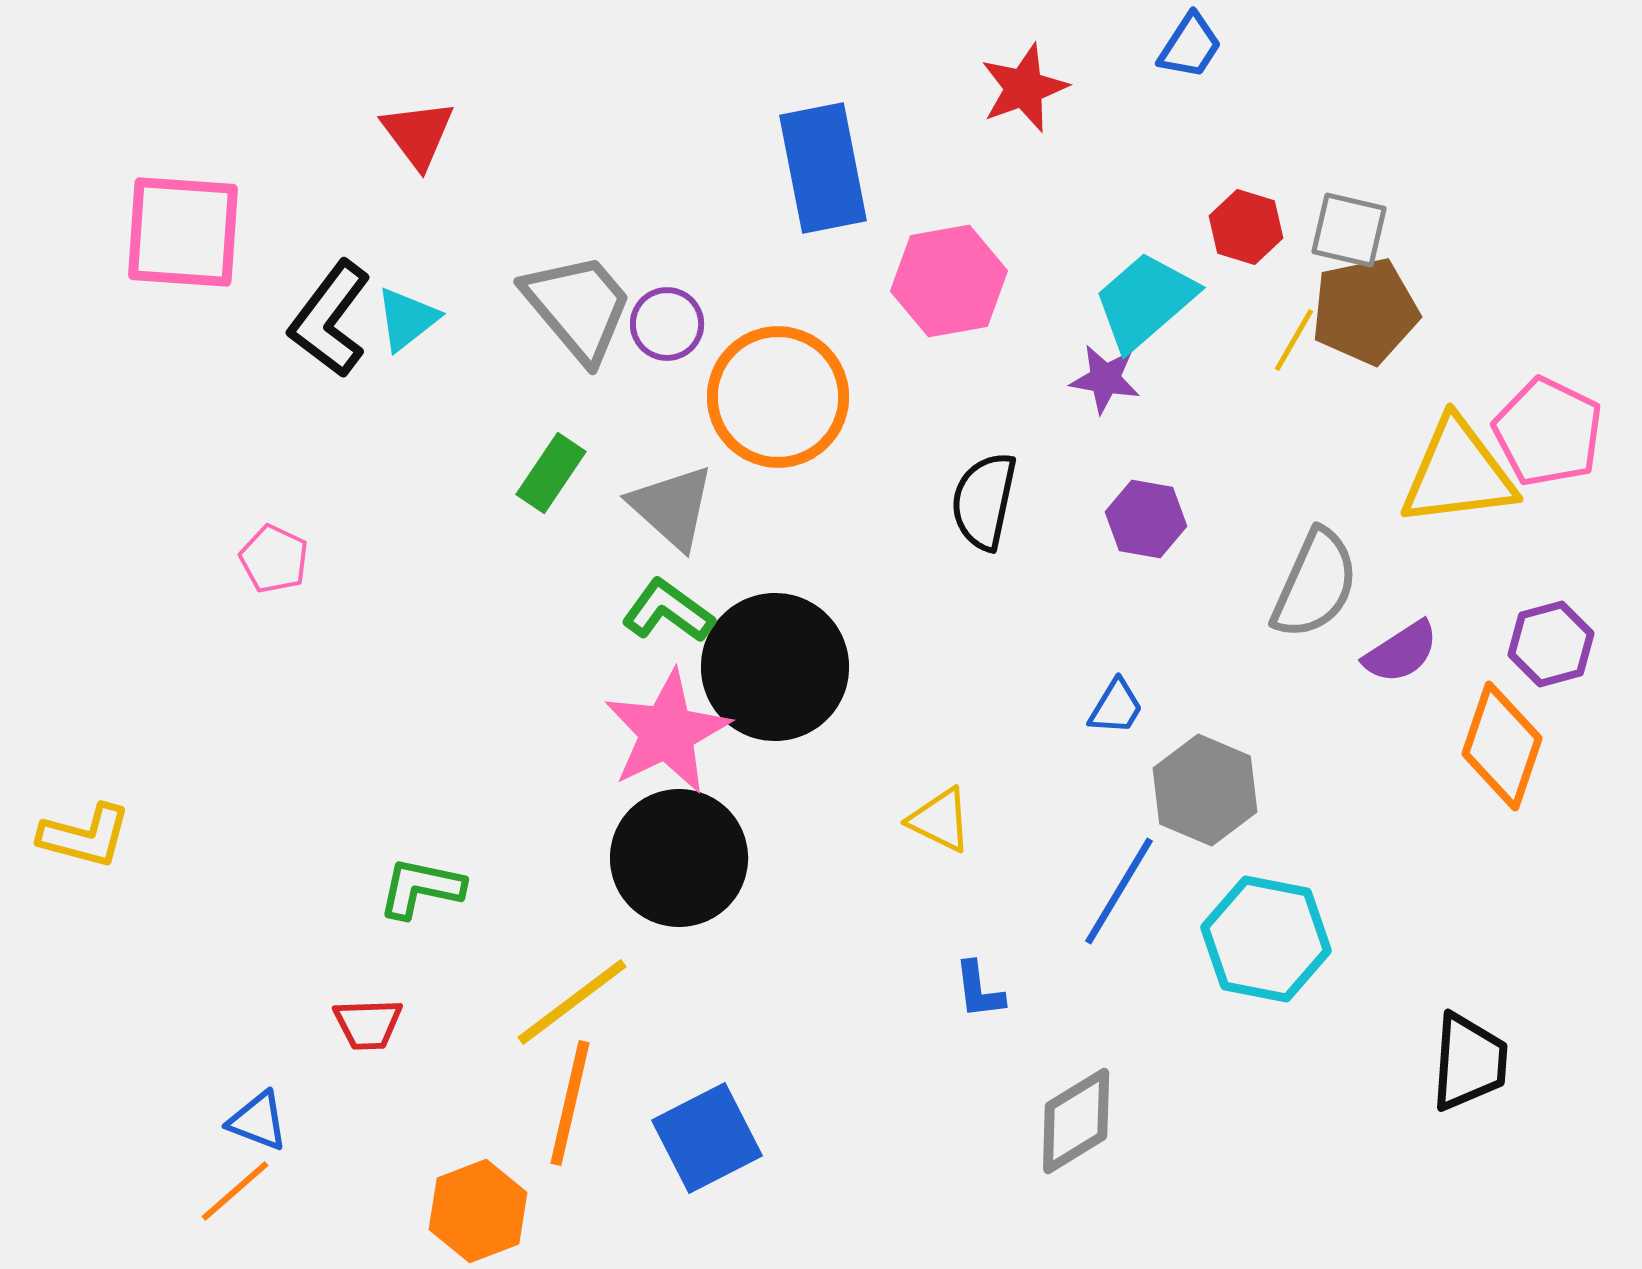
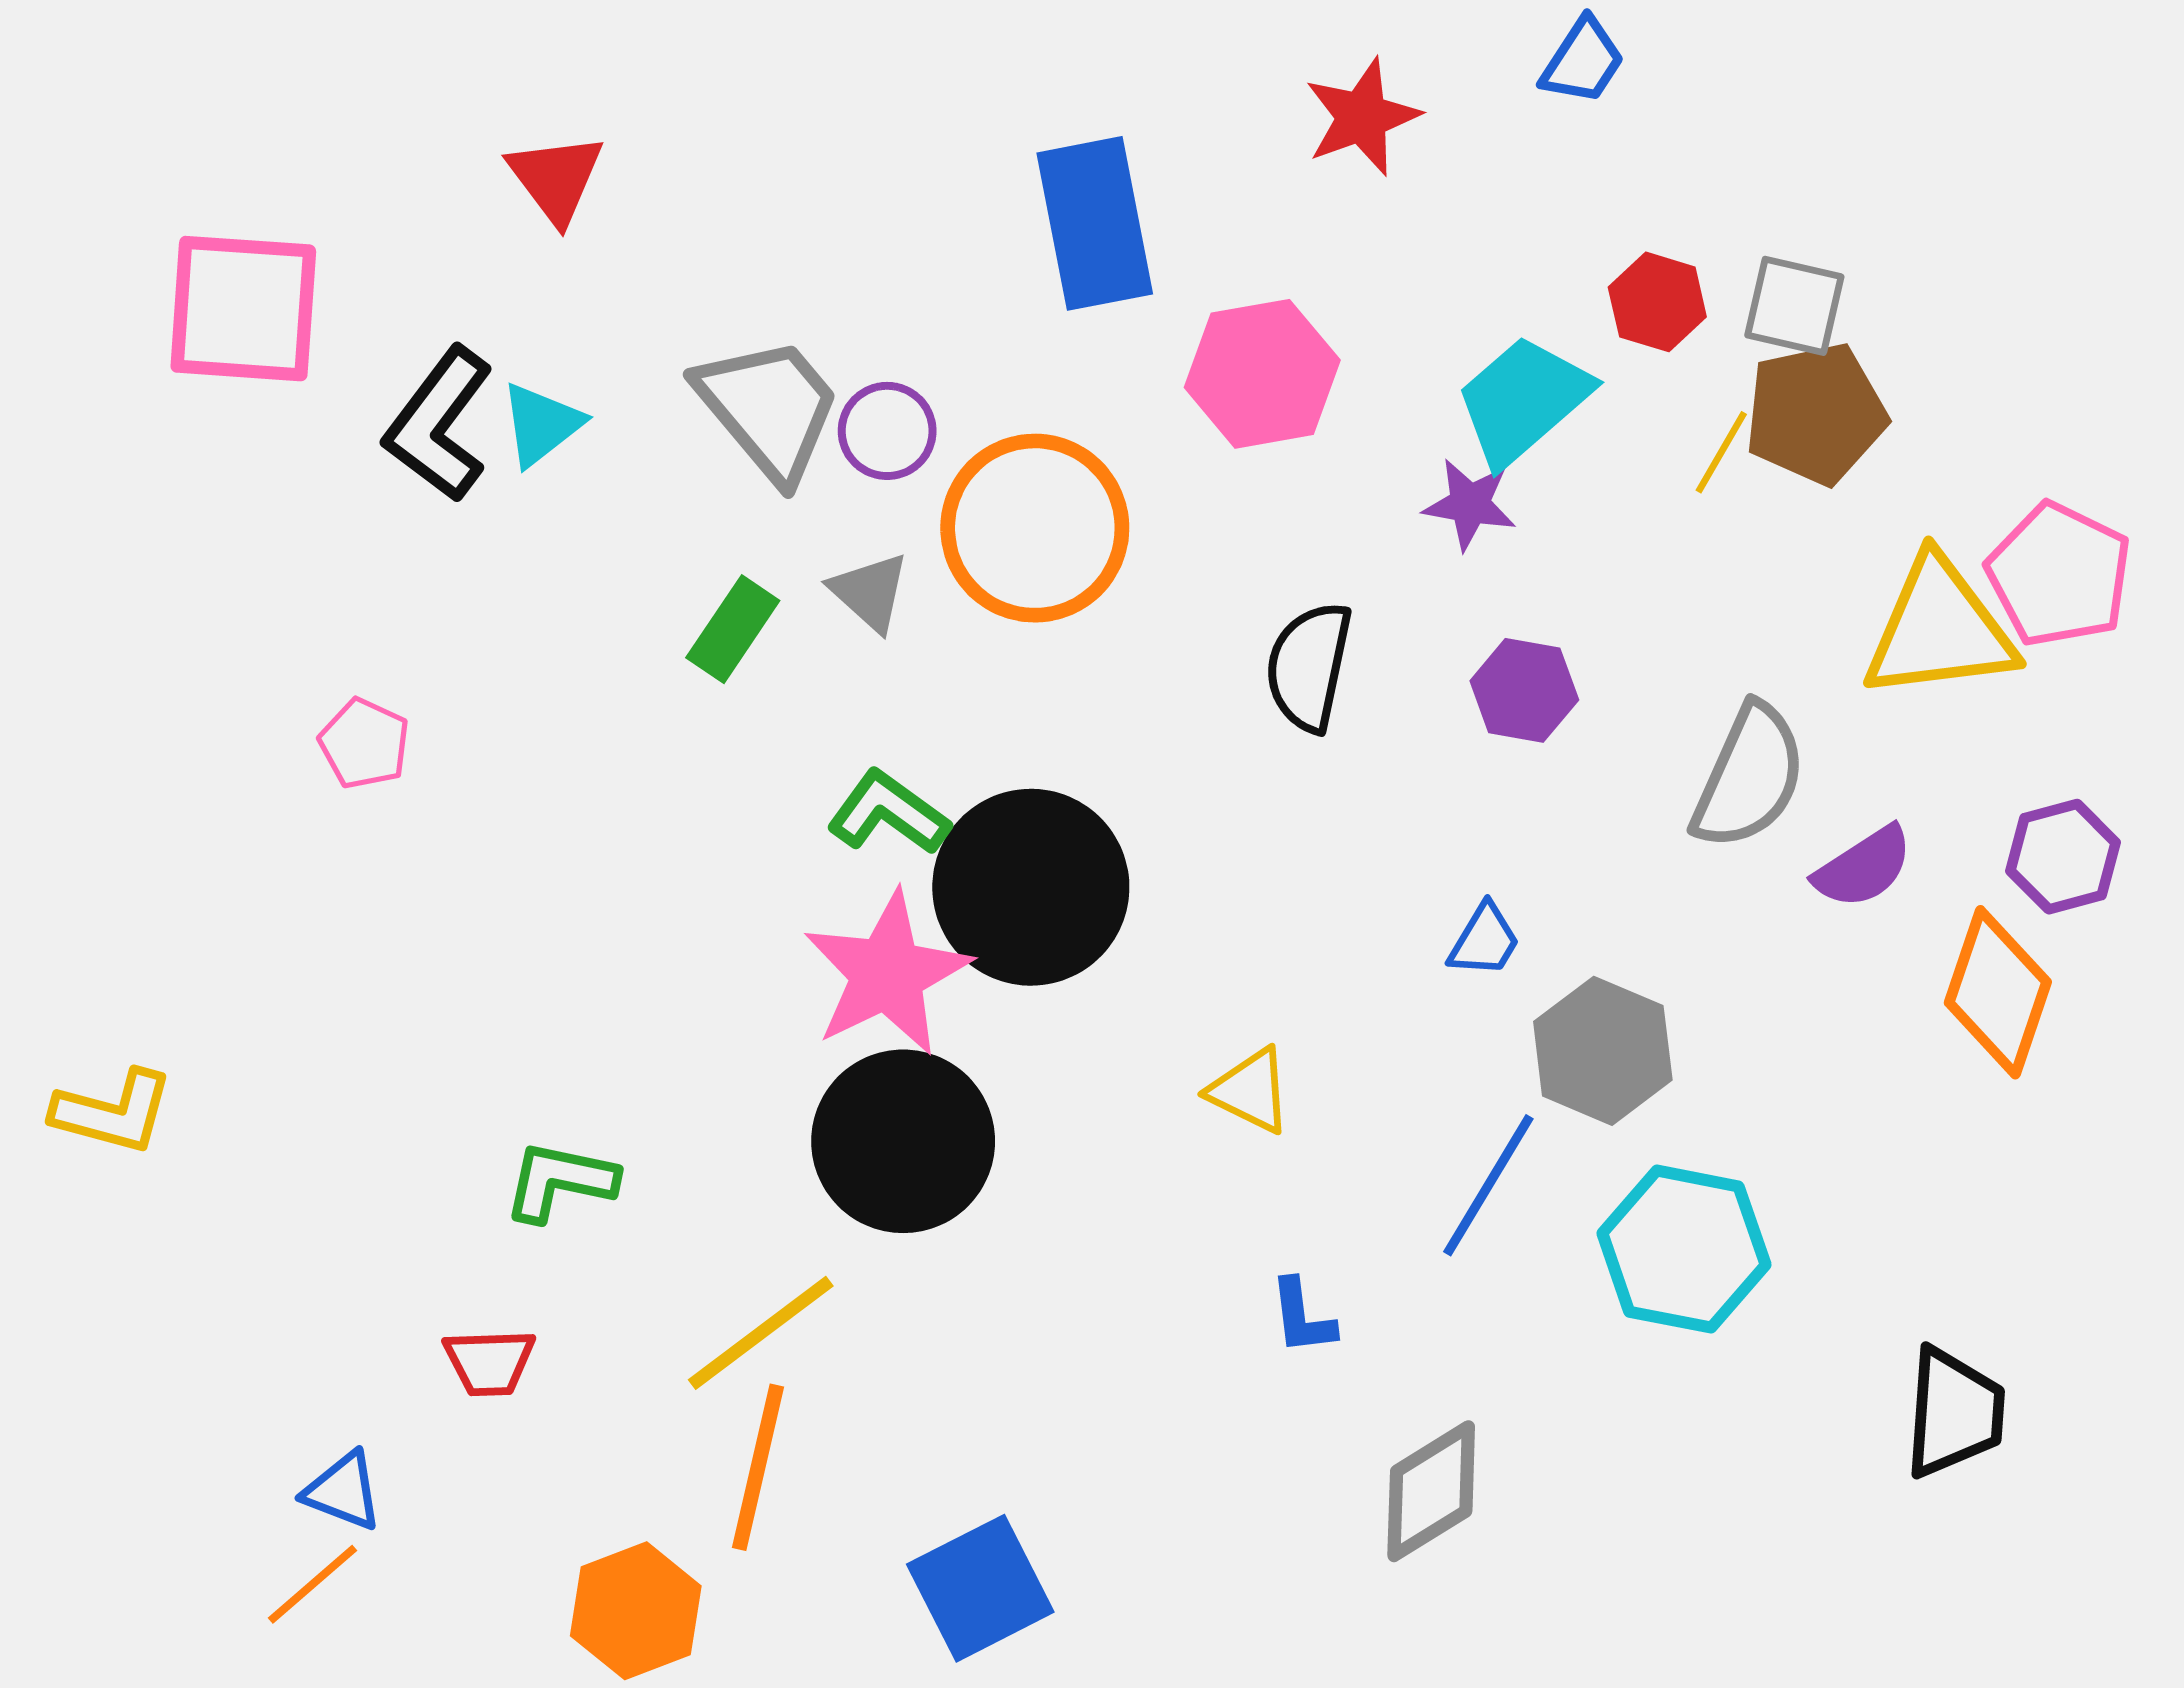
gray triangle: (672, 507) -> (870, 592), moved, size x0.7
blue square: (707, 1138) -> (980, 1588), moved

